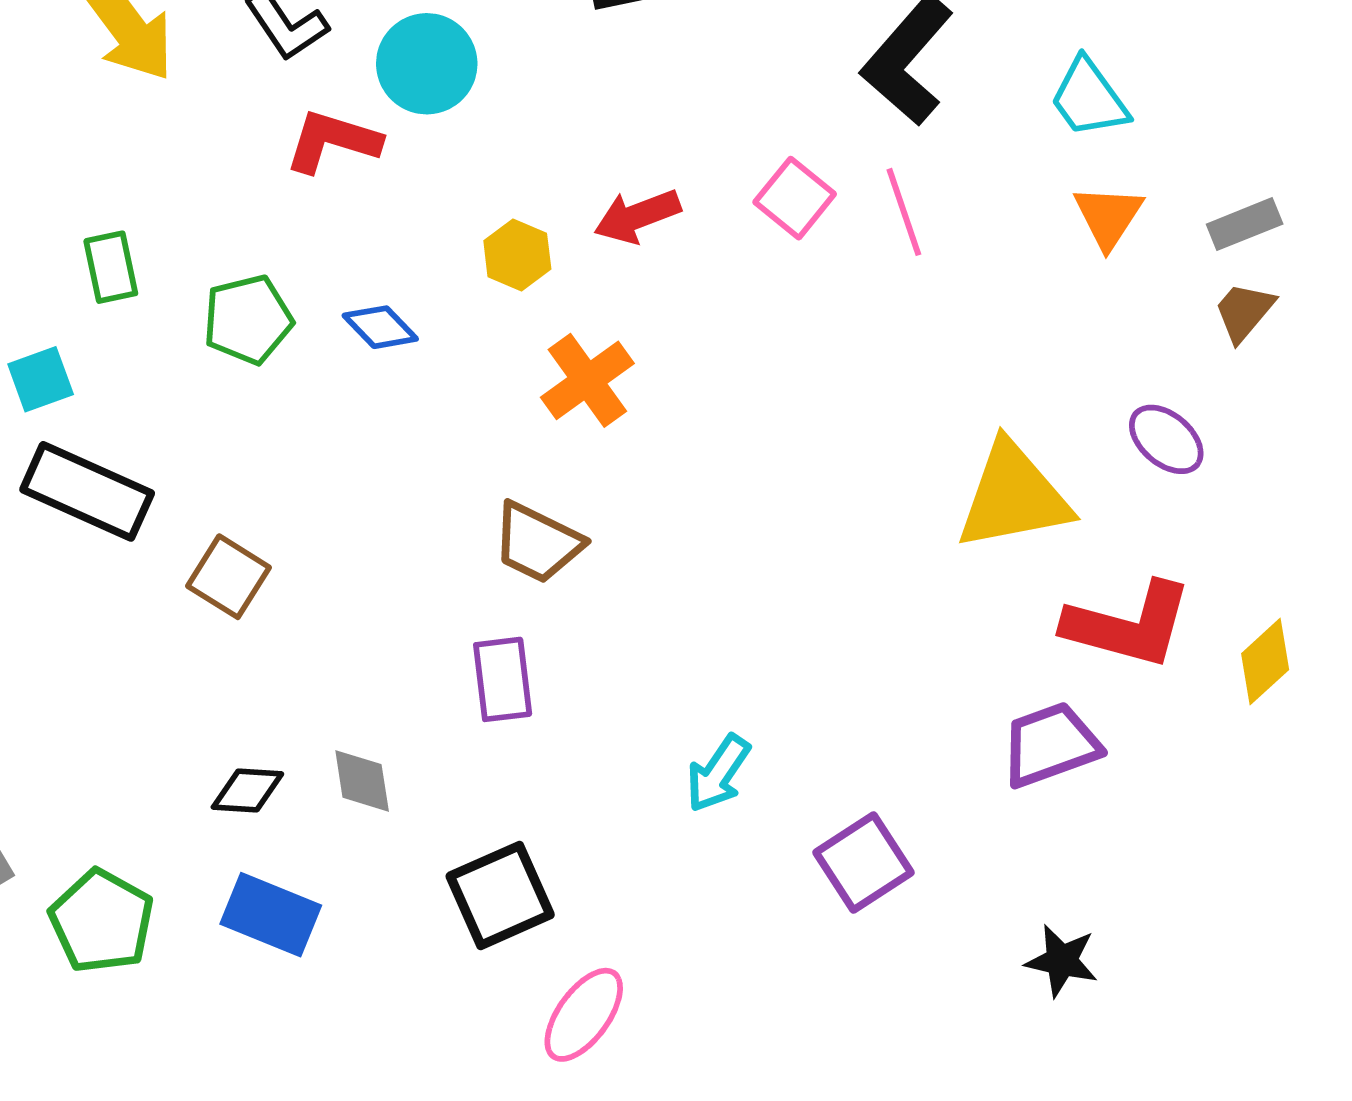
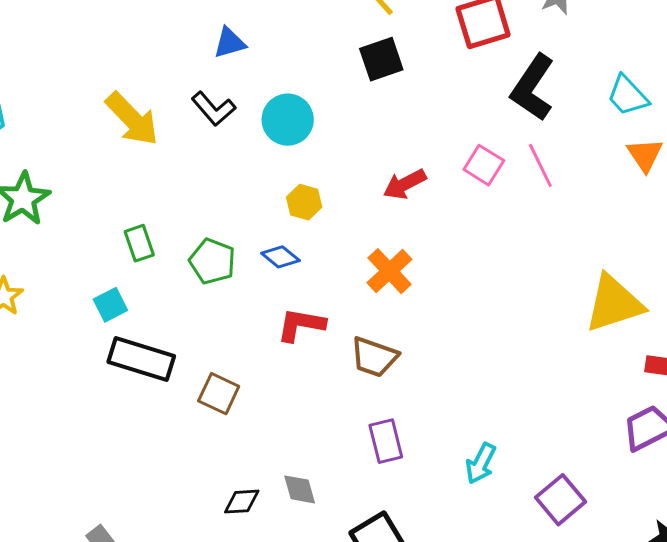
red L-shape: (333, 141) -> (301, 325), moved
yellow hexagon: (517, 255) -> (304, 202), moved
green pentagon: (248, 320) -> (212, 261), turned -30
purple rectangle: (503, 679) -> (386, 441), moved

